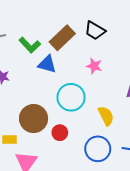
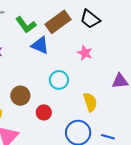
cyan circle: (71, 97) -> (59, 80), size x0.7
brown circle: (34, 119) -> (20, 96), size x0.7

